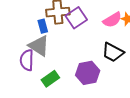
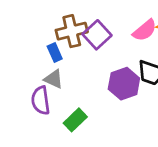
gray triangle: (39, 46) -> (54, 79), size x0.7
purple hexagon: (88, 73) -> (124, 84), moved

